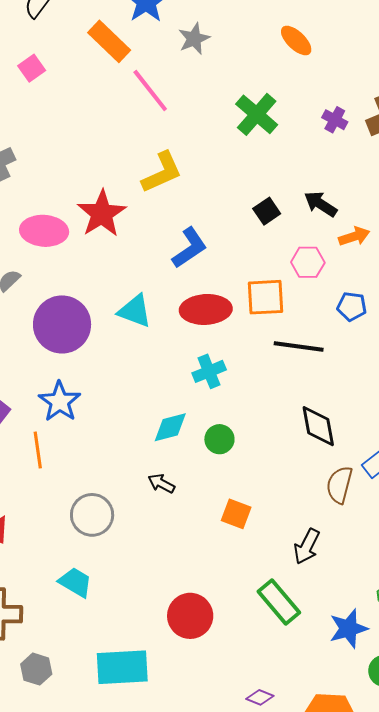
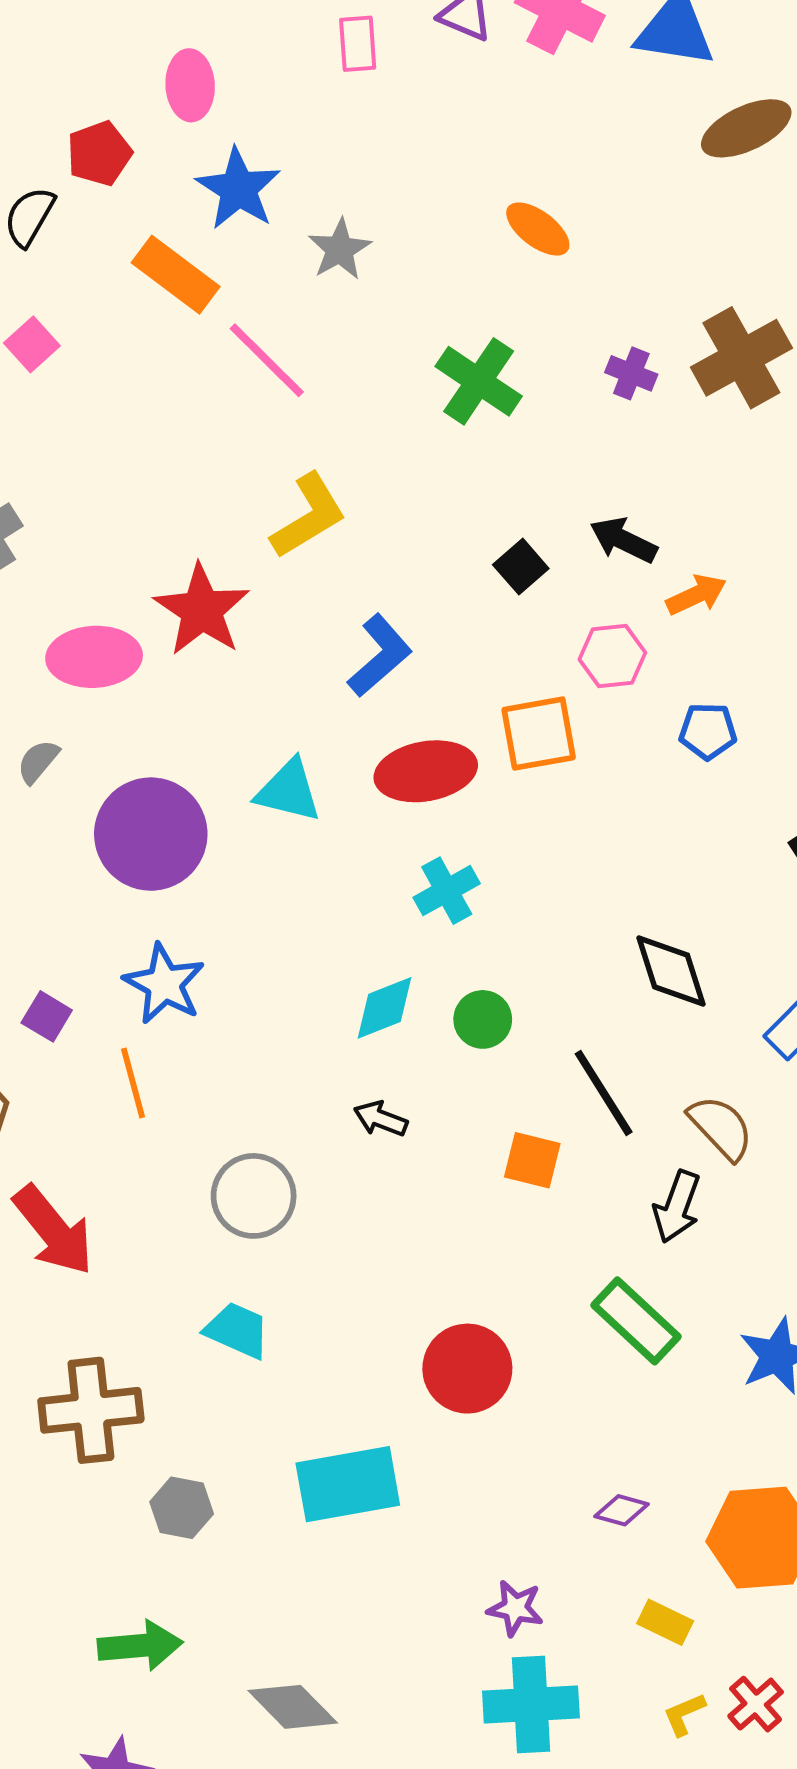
black line: (299, 347) -> (604, 1093), moved, turned 57
brown semicircle: (339, 485) -> (721, 1127), moved, turned 129

